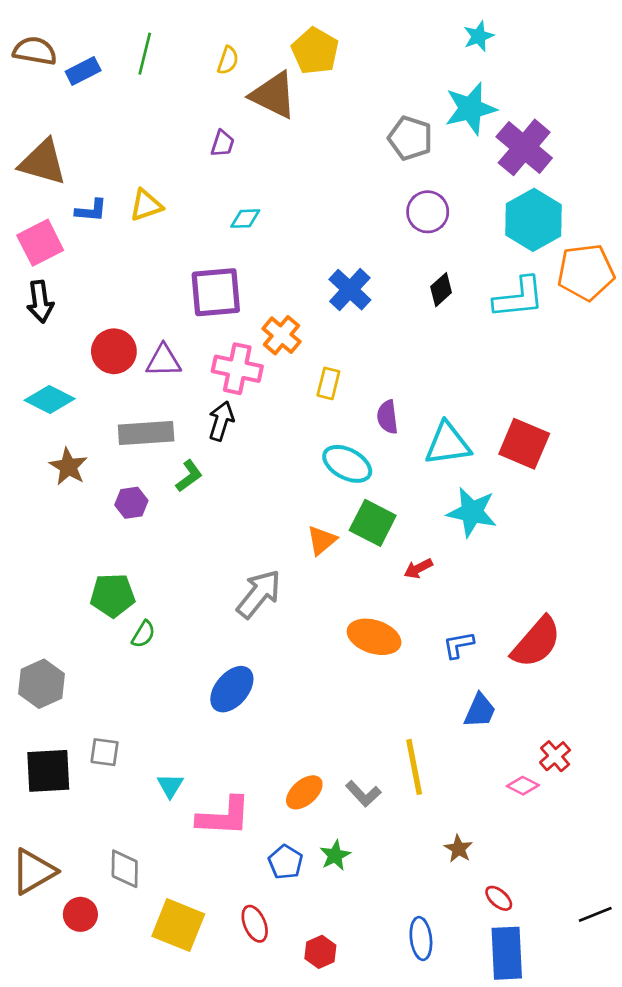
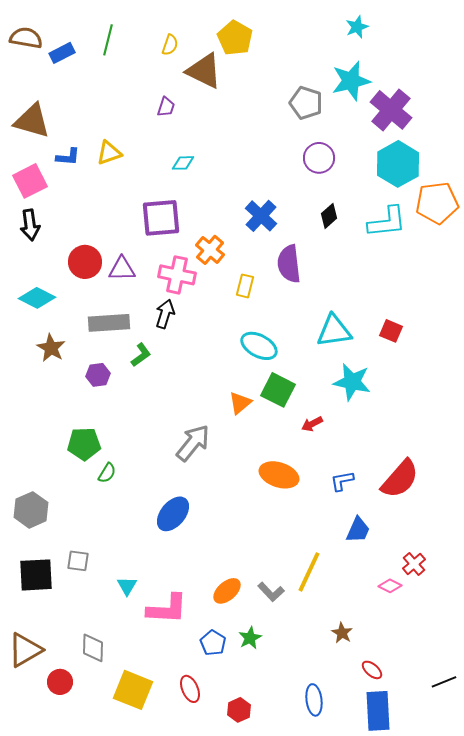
purple semicircle: (387, 417) -> (289, 264), moved, size x1.5
red square: (524, 444) -> (391, 331), size x0.6
yellow line: (414, 767) -> (309, 572), turned 36

